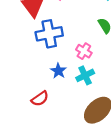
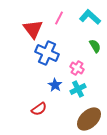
blue cross: (49, 34) -> (47, 53), turned 35

